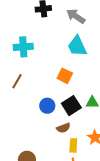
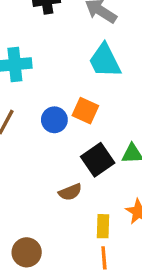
blue circle: (47, 106) -> (54, 120), moved
brown semicircle: (63, 128) -> (70, 192), moved

